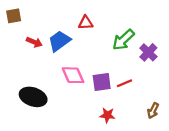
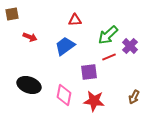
blue trapezoid: (59, 41) -> (65, 46), moved
pink diamond: (73, 75) -> (64, 95), moved, turned 35
red line: (124, 83) -> (109, 57), moved
red star: (107, 115) -> (94, 101), size x1.5

